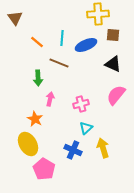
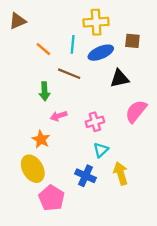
yellow cross: (98, 14) -> (96, 22), moved
brown triangle: (15, 18) -> (18, 21), turned 42
black triangle: (113, 64) -> (120, 78), moved, turned -36
pink arrow: (50, 99) -> (59, 116), turned -120

